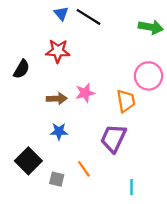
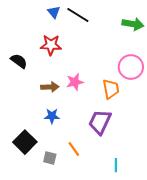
black semicircle: (22, 69) -> (19, 61), turned -84

